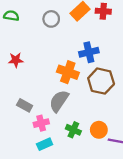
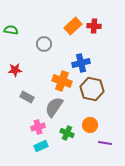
gray circle: (51, 19) -> (44, 44), moved
gray rectangle: (25, 105) -> (27, 97), moved
orange circle: (99, 130) -> (90, 125), moved

